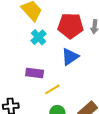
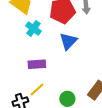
yellow line: (52, 89) -> (37, 89), moved

